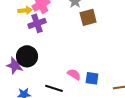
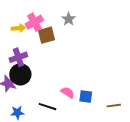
brown square: (88, 17) -> (46, 35), moved
purple cross: (37, 23) -> (18, 57), moved

